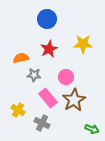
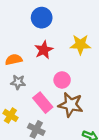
gray star: (34, 75) -> (18, 82), moved
brown star: (74, 100) -> (71, 105), turned -30

